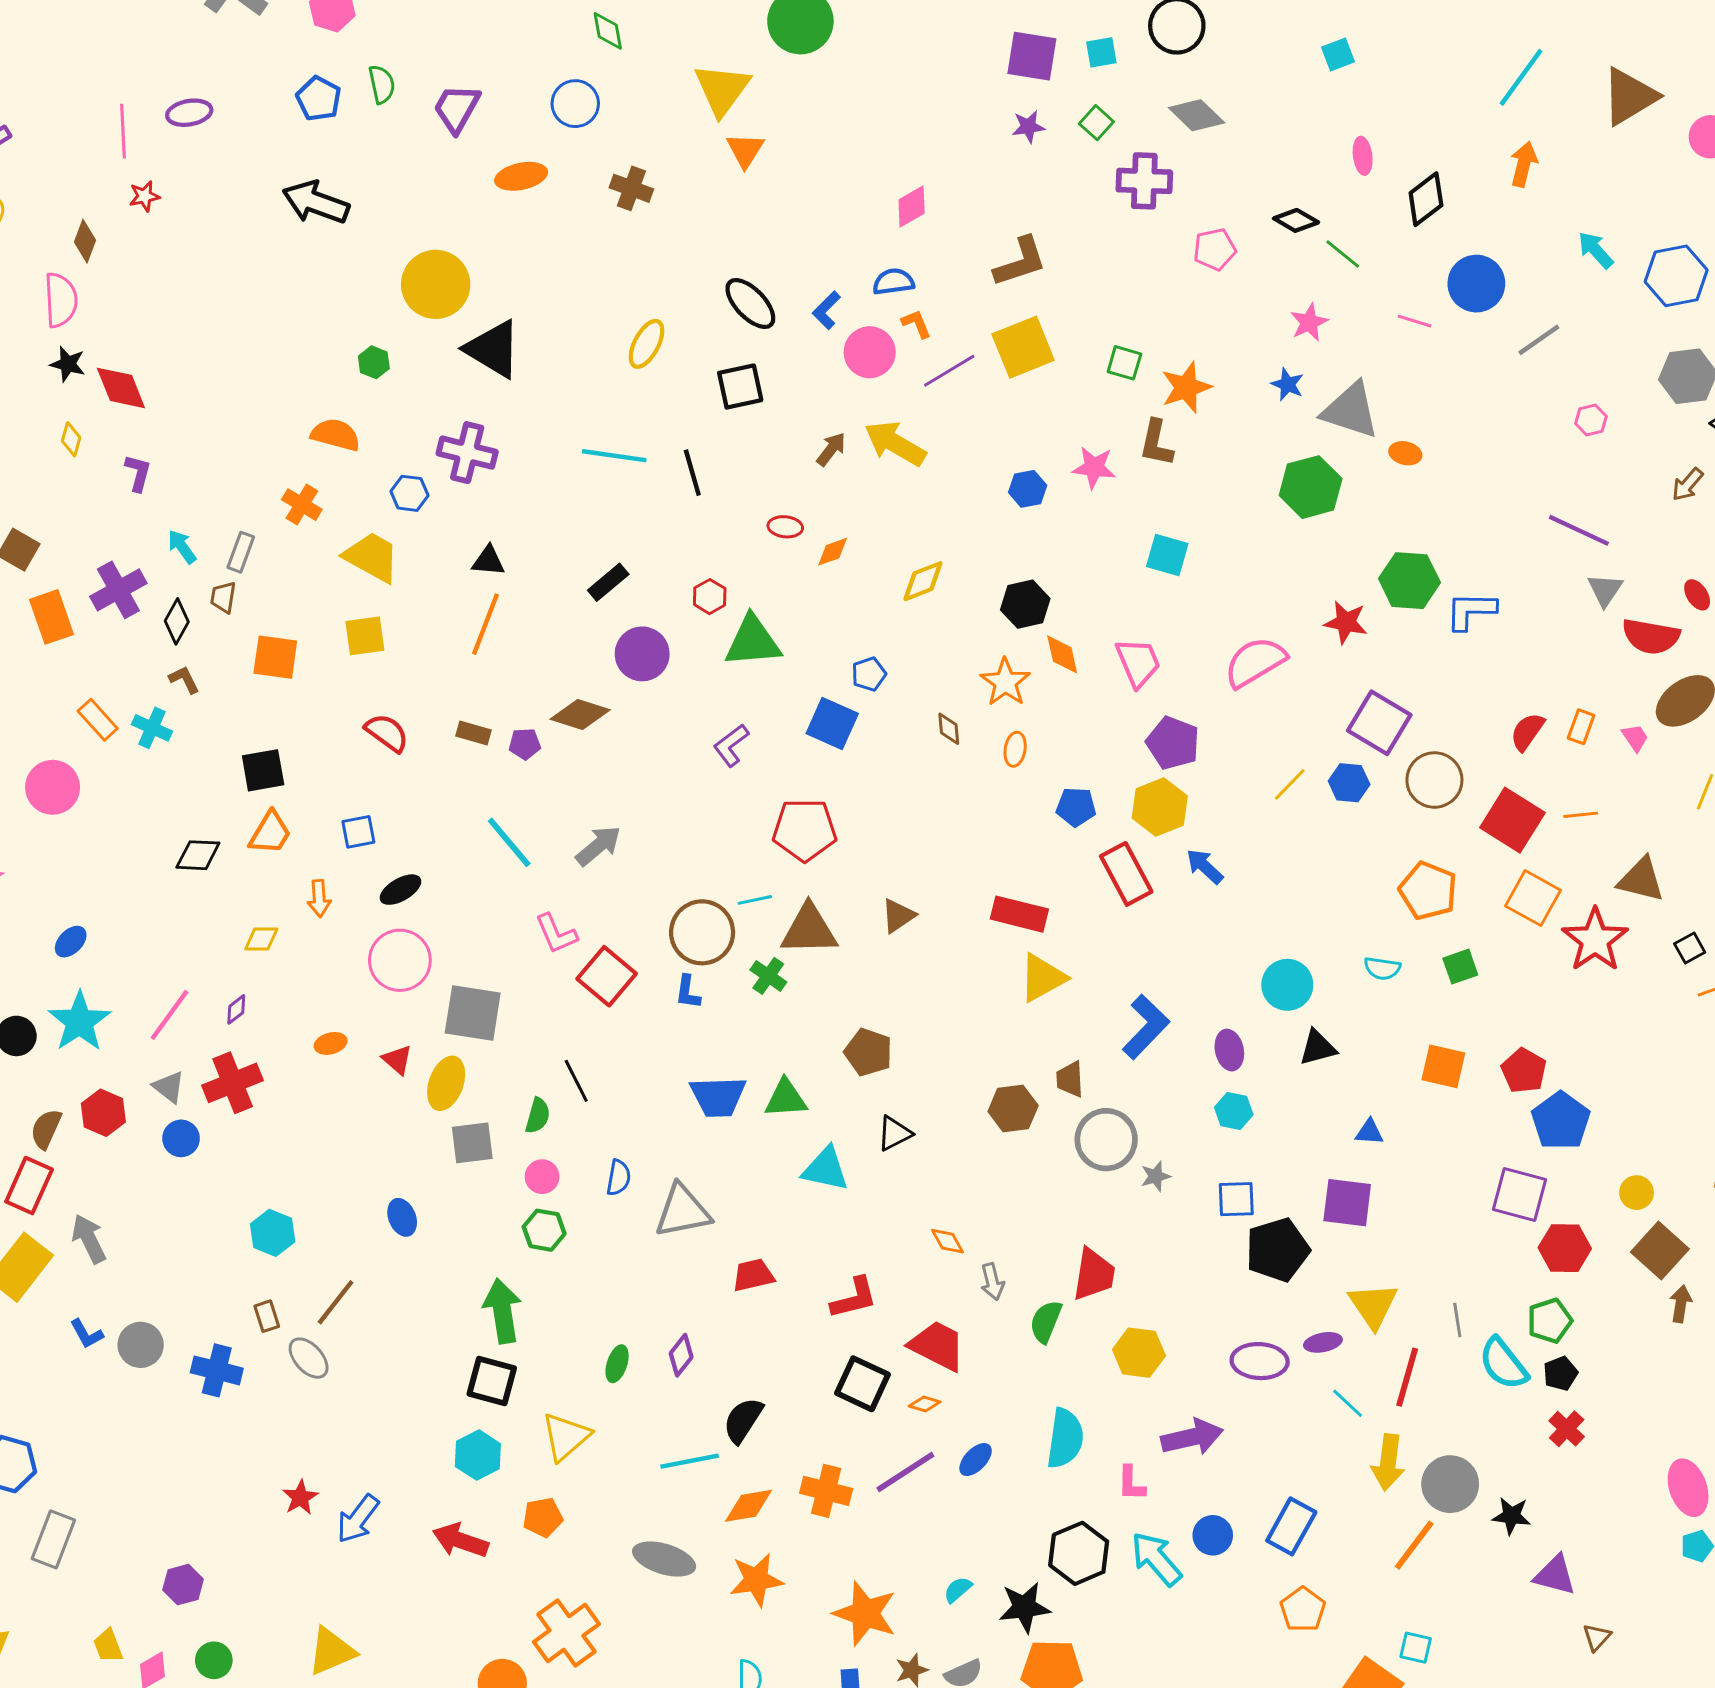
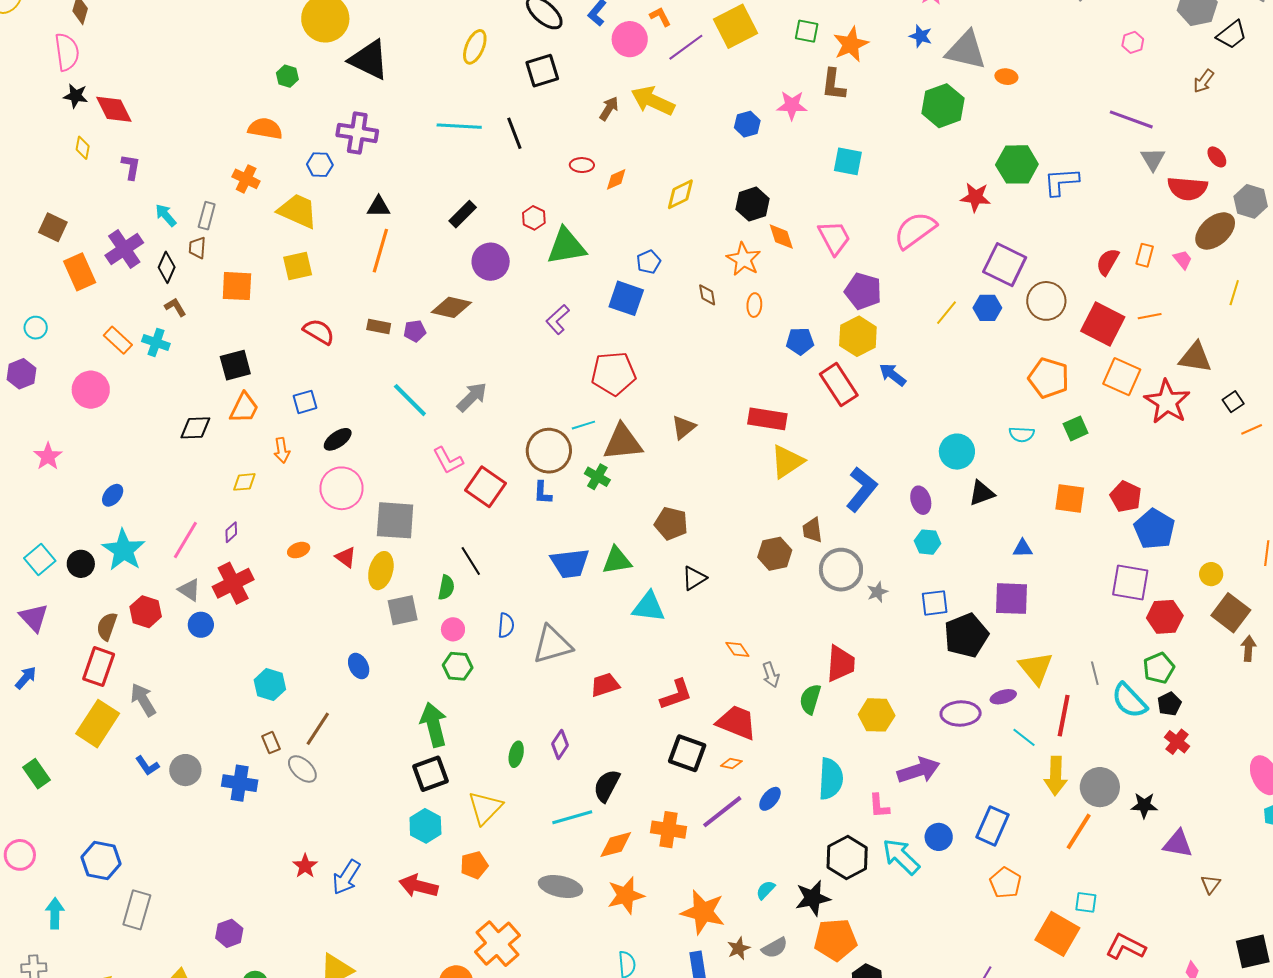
black square: (492, 1381) -> (430, 774), turned -30

